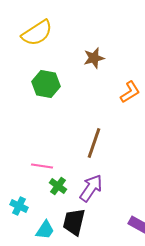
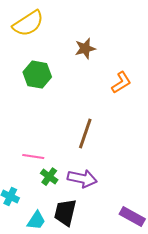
purple arrow: (91, 188) -> (82, 179), turned 68

